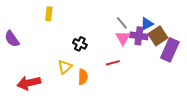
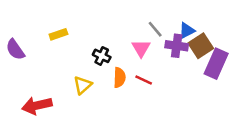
yellow rectangle: (49, 14) -> (58, 34), moved, turned 64
pink triangle: (123, 38) -> (141, 48), moved
red line: (113, 63) -> (144, 80), turned 40
orange semicircle: (83, 77) -> (119, 78), moved

